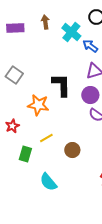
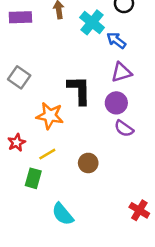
yellow line: (46, 138) -> (47, 154), moved
brown circle: (72, 150) -> (88, 163), moved

